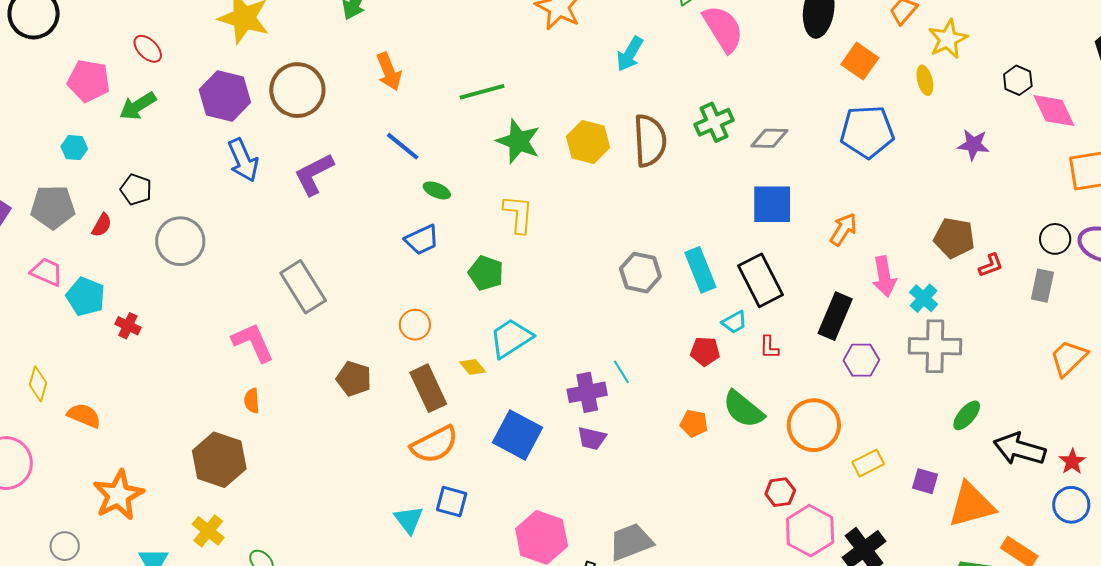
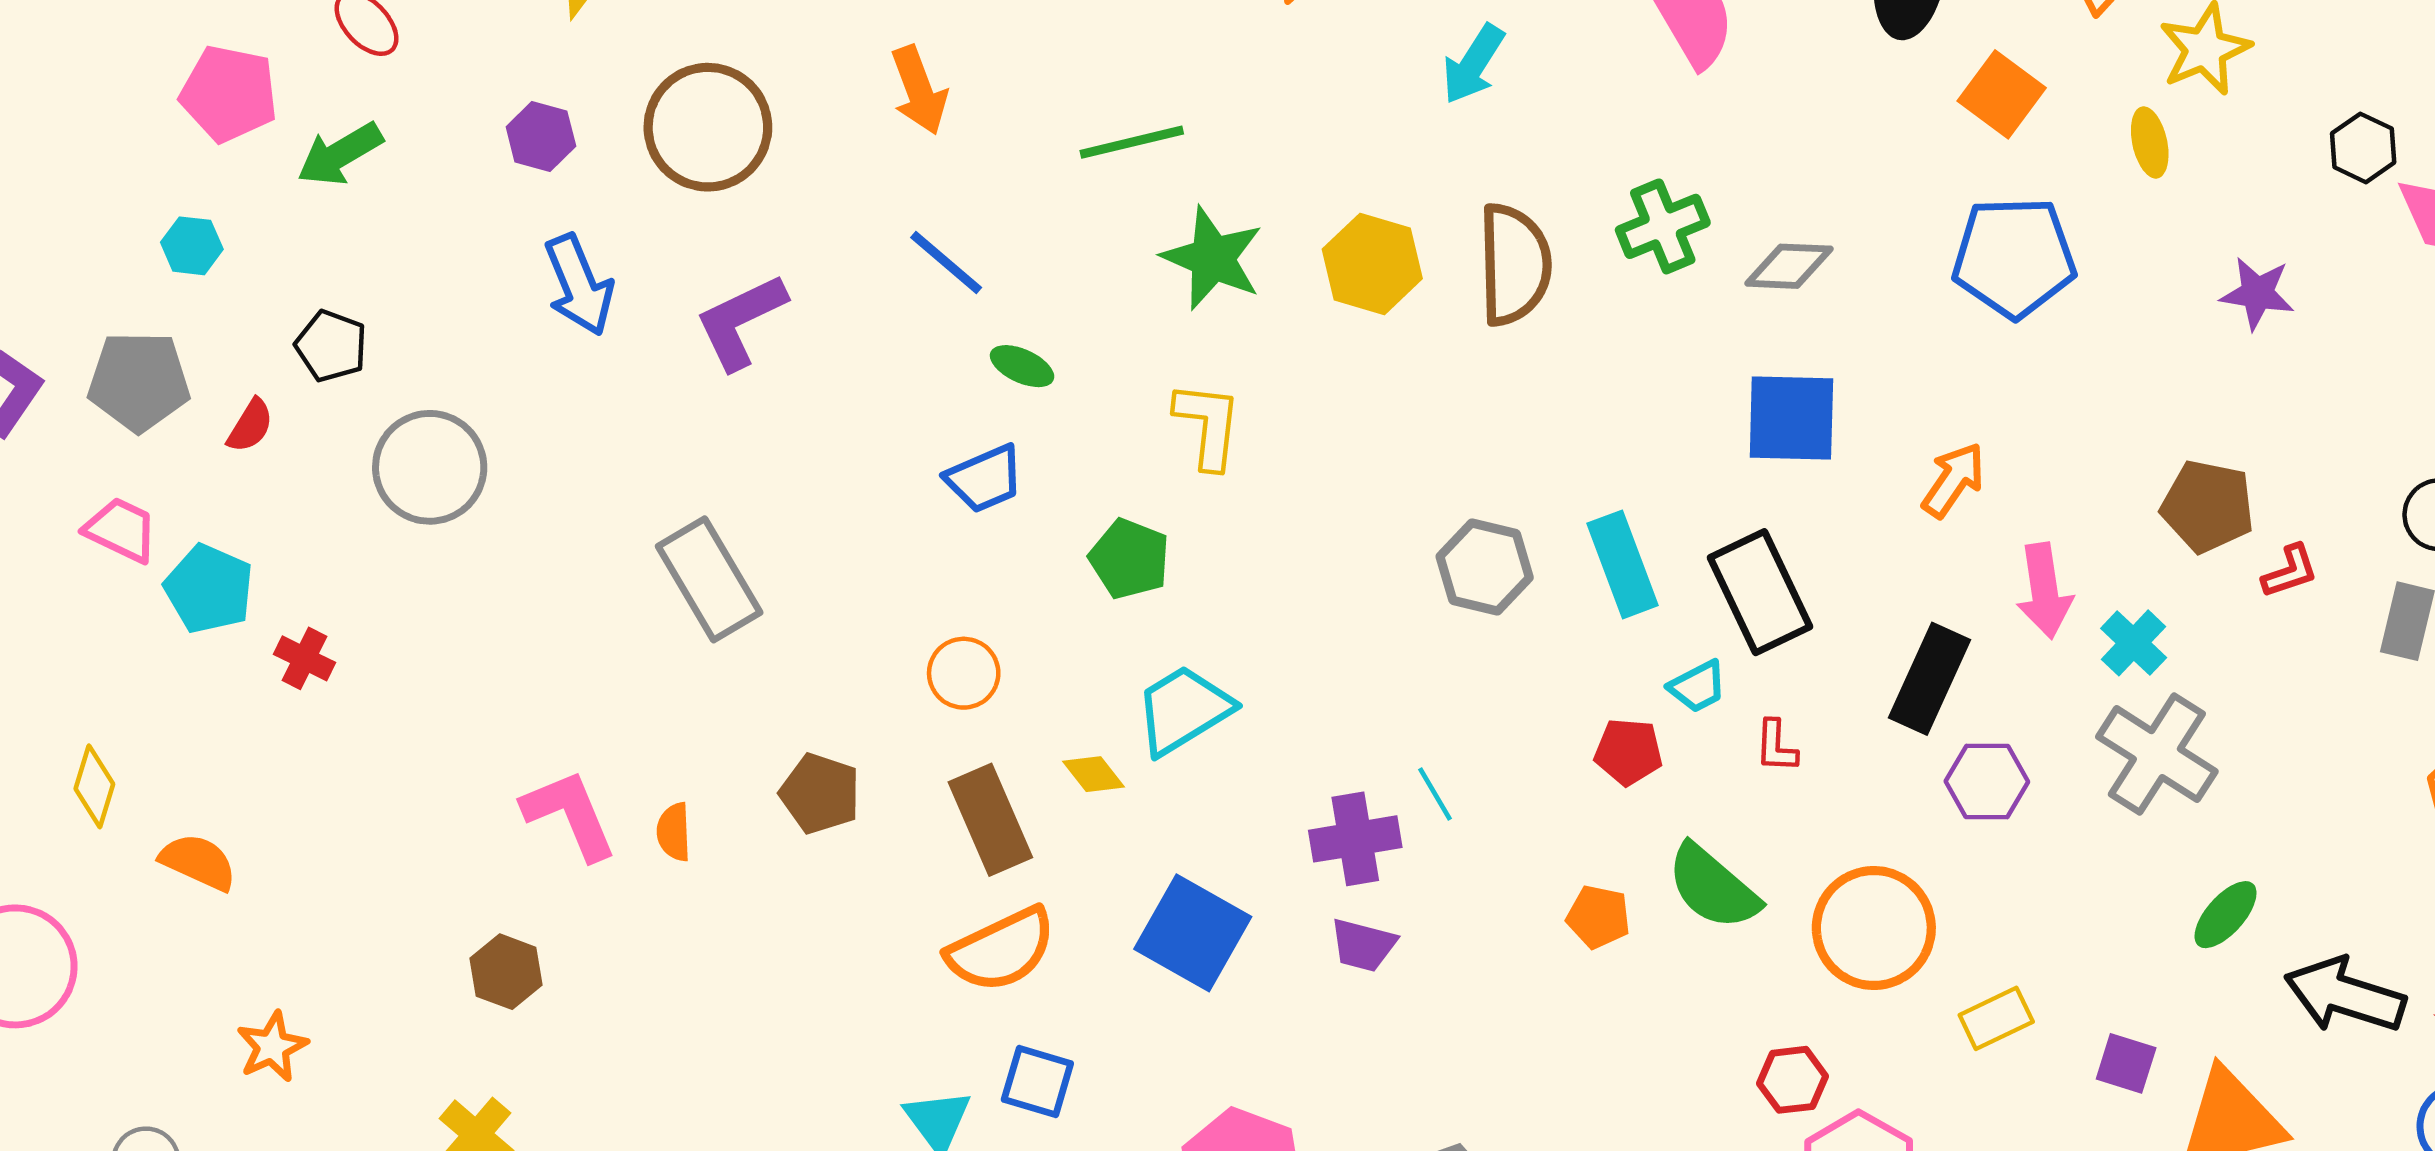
purple hexagon: (225, 96) -> (541, 137), size x0.6
pink L-shape: (253, 342) -> (570, 815), moved
gray cross: (935, 346) -> (2157, 754), turned 30
orange semicircle: (252, 401) -> (674, 832), moved
brown hexagon: (219, 460) -> (506, 972), size x0.6
orange star: (118, 495) -> (272, 1047), size x0.6

